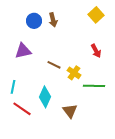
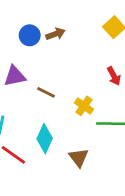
brown arrow: (53, 20) -> (55, 34), turned -96
brown line: (54, 65) -> (46, 92), moved

